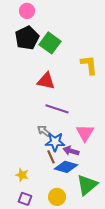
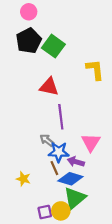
purple line: (57, 109) -> (61, 117), turned 65
yellow star: (22, 175) -> (23, 179), moved
green triangle: (87, 185) -> (75, 198), moved
purple square: (25, 199) -> (45, 212), moved, turned -32

